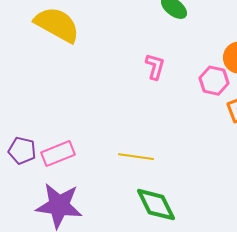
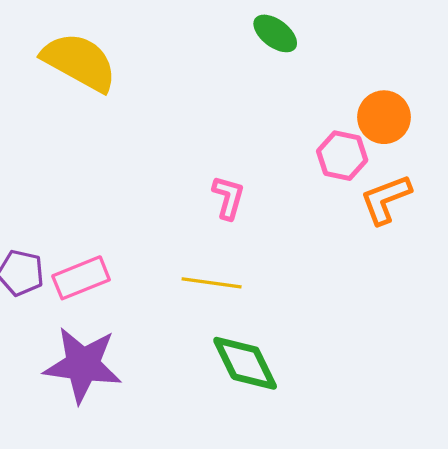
pink L-shape: (155, 67) -> (228, 198), moved

